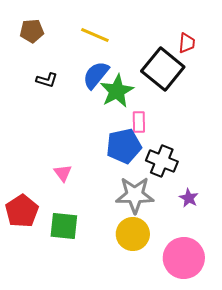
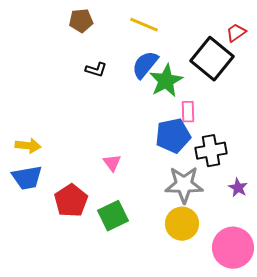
red trapezoid: (187, 43) -> (236, 33), turned -130
black cross: (162, 161) -> (211, 151), turned -32
green square: (64, 226) -> (113, 216), turned -32

